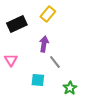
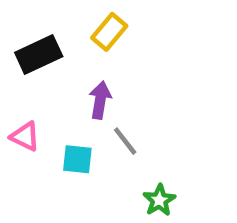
pink triangle: (11, 60) -> (25, 137), turned -32
cyan square: (38, 80) -> (77, 159), moved

